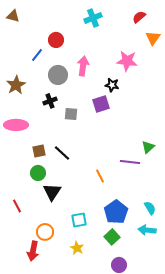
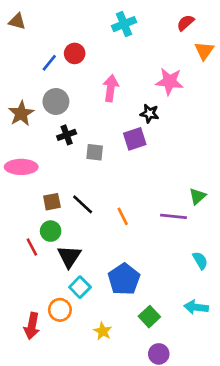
blue line: (37, 55) -> (49, 63), moved
gray circle: (58, 75) -> (56, 102), moved
orange line: (100, 176) -> (123, 216), moved
red line: (17, 206) -> (32, 247), moved
cyan semicircle: (150, 208) -> (200, 260), moved
blue pentagon: (116, 212) -> (124, 279), moved
cyan square: (79, 220) -> (80, 287), moved, turned -35
red arrow: (33, 251) -> (32, 326), moved

